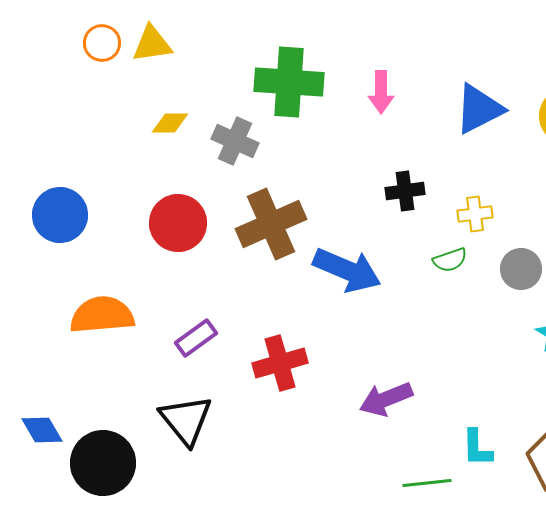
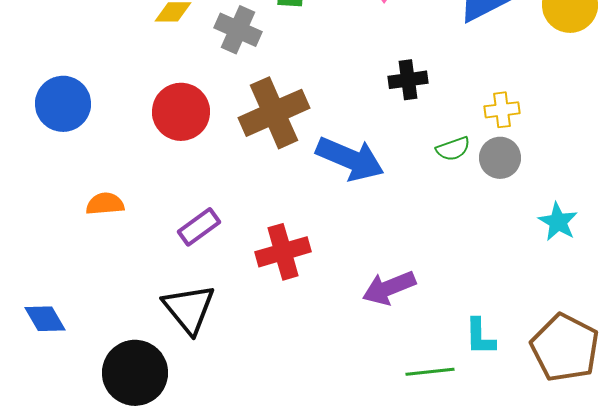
yellow cross: (475, 214) -> (502, 110), moved
gray circle: (521, 269) -> (500, 158), moved
orange semicircle: (102, 315) -> (105, 204), size x0.6
black circle: (103, 463) -> (135, 373), moved

